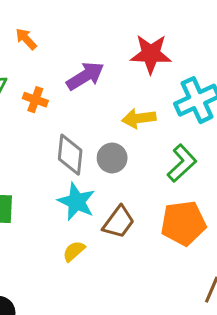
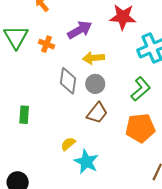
yellow arrow: (139, 118) -> (94, 58), moved
cyan star: (76, 202) -> (86, 162), moved
brown trapezoid: (119, 222) -> (97, 113), moved

